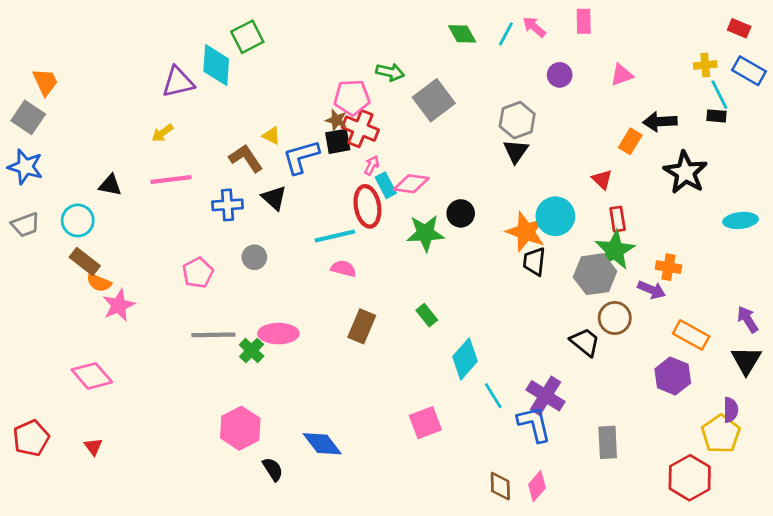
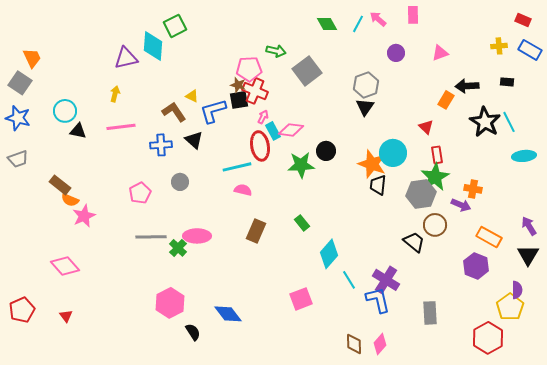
cyan line: (719, 95) -> (509, 122), moved
yellow arrow: (162, 133) -> (115, 94), turned 140
cyan circle: (78, 220) -> (65, 111), moved

